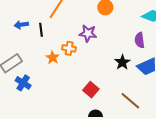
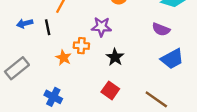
purple semicircle: (140, 40) -> (161, 29), turned -56
black star: (122, 62) -> (115, 57), moved
blue cross: (23, 83) -> (53, 97), moved

